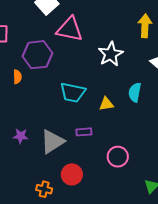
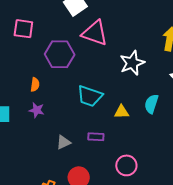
orange semicircle: (17, 77) -> (35, 85), moved
purple star: (21, 136) -> (37, 110), moved
gray triangle: (52, 142) -> (63, 142), size x0.6

